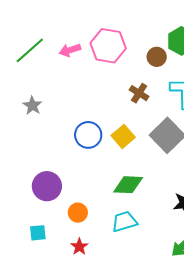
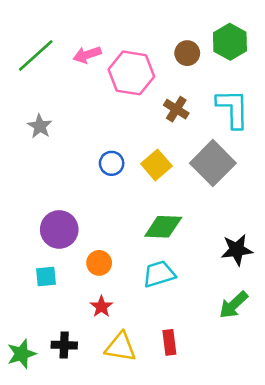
pink hexagon: (108, 46) -> (131, 73), moved
brown circle: (157, 57) -> (187, 53), moved
blue circle: (88, 135) -> (112, 163), size x0.7
cyan square: (38, 233) -> (46, 276), moved

